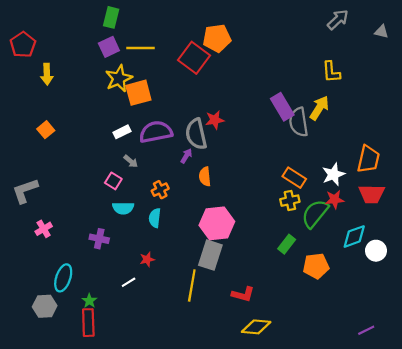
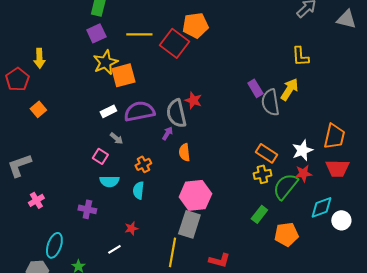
gray triangle: (381, 32) -> (346, 19), size x1.5
red pentagon: (23, 45) -> (17, 79), moved
yellow line: (141, 48) -> (139, 34), moved
purple rectangle: (282, 107) -> (255, 88), size x0.7
red star: (215, 120) -> (193, 100), turned 30

